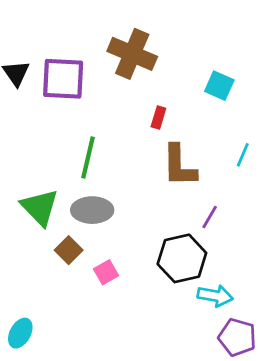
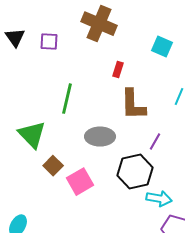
purple square: (63, 79) -> (49, 42), size x0.6
gray ellipse: (92, 210) -> (100, 137), moved
pink square: (106, 272) -> (80, 182), size x1.5

